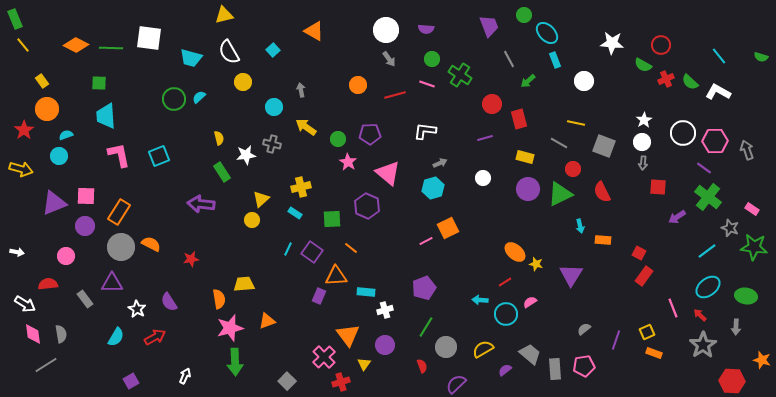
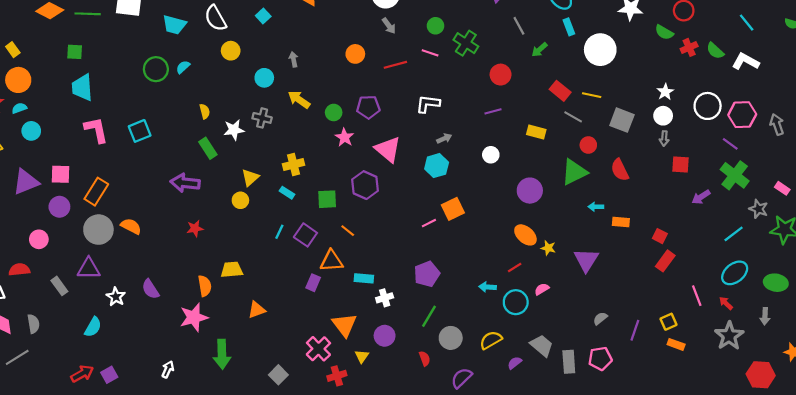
white circle: (584, 81) -> (600, 50), size x1.5
red rectangle: (519, 119) -> (560, 91), moved, turned -36
cyan semicircle: (66, 135) -> (19, 108), moved
purple circle: (528, 189) -> (530, 191), moved
cyan arrow: (580, 226) -> (596, 207), turned 104
red star: (191, 259) -> (195, 228), moved
pink star: (230, 328) -> (194, 317), moved
red arrow: (155, 337) -> (82, 374), moved

